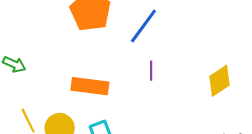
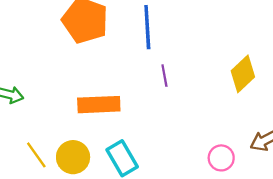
blue line: (143, 26) -> (147, 27), turned -30

